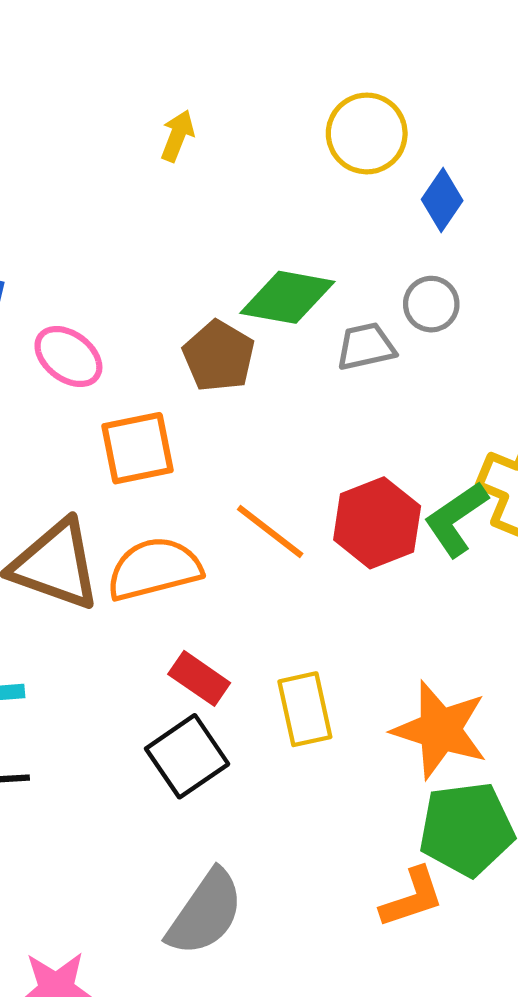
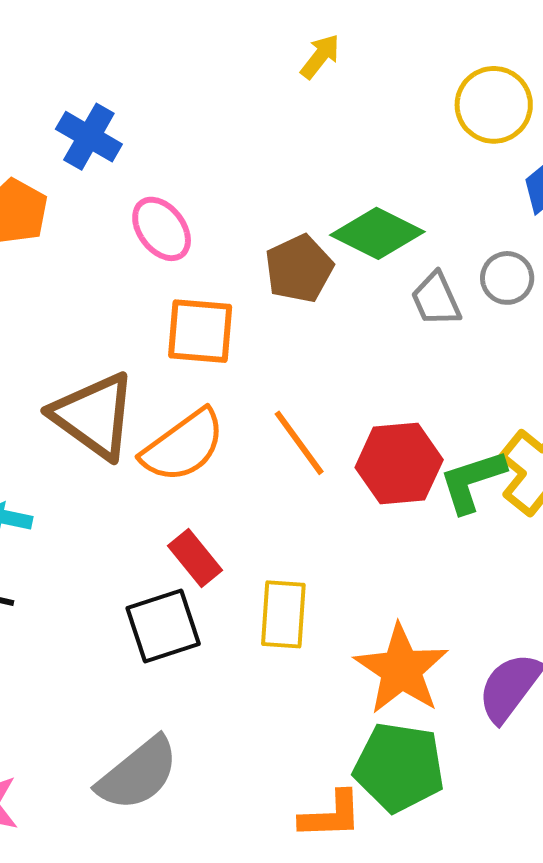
gray trapezoid: (366, 346) -> (436, 299), turned -118
orange semicircle: (154, 569) -> (183, 446), turned 142

